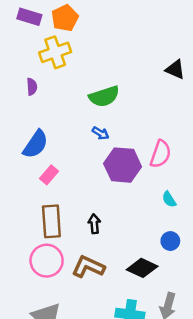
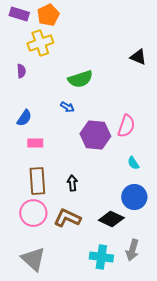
blue arrow: (100, 133) -> (67, 107), moved
blue semicircle: (36, 144) -> (24, 118), size x0.7
pink rectangle: (49, 175) -> (35, 143), turned 49
blue circle: (170, 241) -> (134, 197), size x1.6

